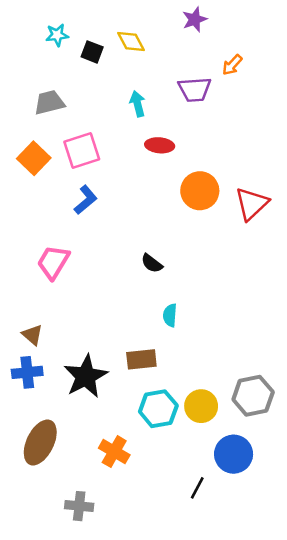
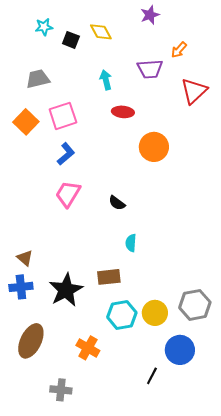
red triangle: (252, 204) -> (194, 91), moved
pink trapezoid: (53, 262) -> (68, 194), moved

